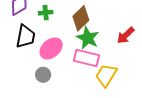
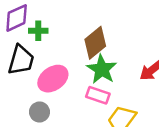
green cross: (46, 13) -> (38, 31), moved
pink rectangle: (86, 58) -> (98, 95), size x0.7

